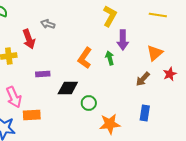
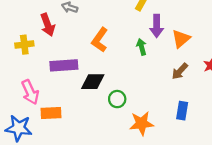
orange triangle: (155, 53) -> (181, 39), moved
orange L-shape: (85, 58) -> (100, 40), moved
purple rectangle: (43, 74) -> (64, 65), size x1.6

